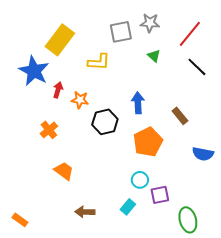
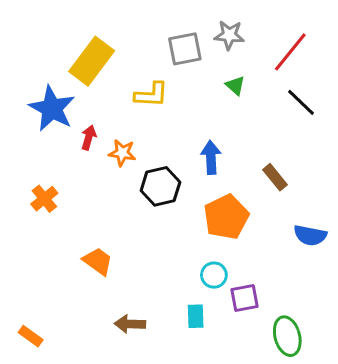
orange cross: (49, 130) -> (44, 199), moved
cyan rectangle: (128, 207) -> (196, 316), turned -42

